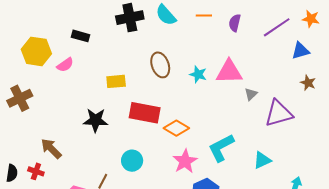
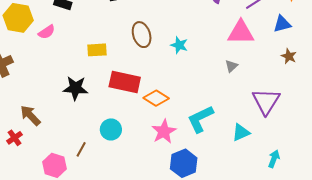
pink triangle: (229, 72) -> (241, 32), moved
purple triangle: (279, 113) -> (266, 101), moved, turned -44
red cross: (36, 171) -> (15, 138), turned 35

